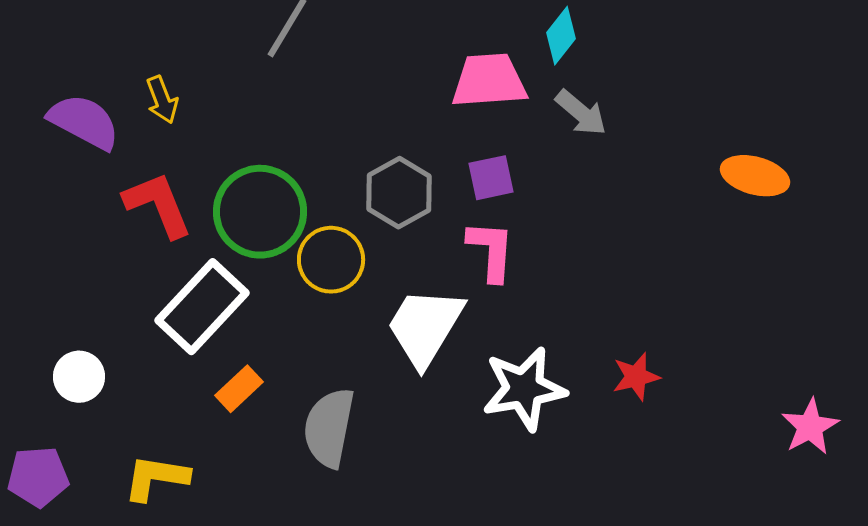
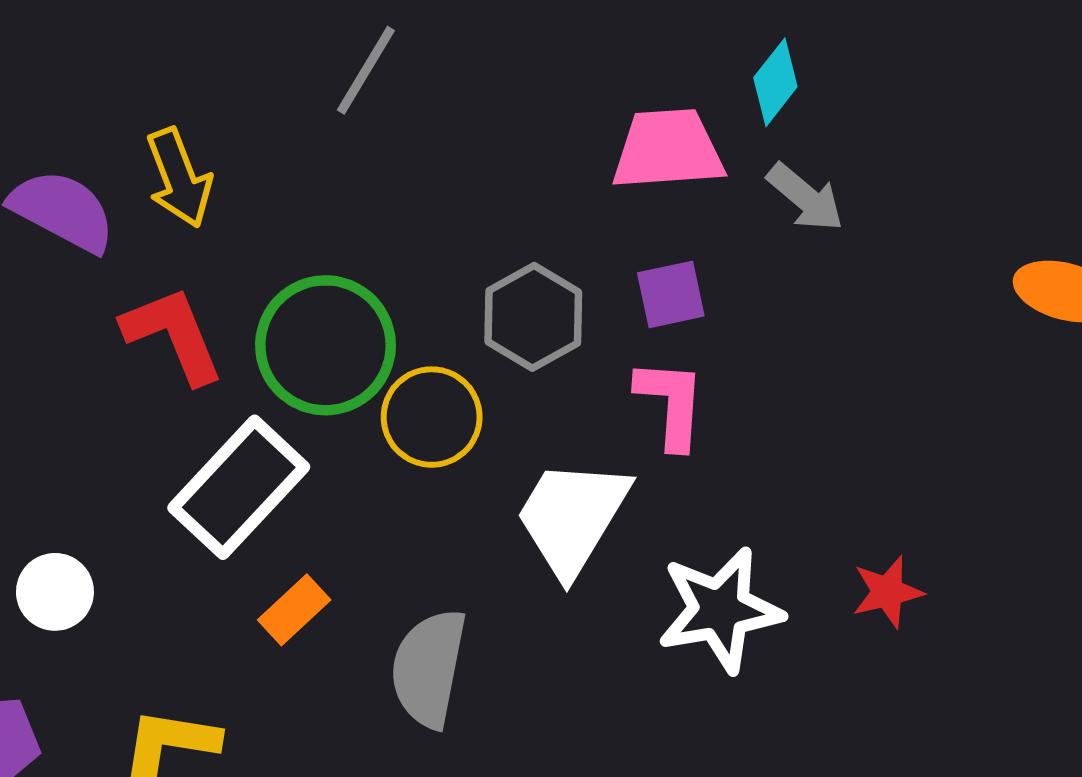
yellow arrow: (162, 100) -> (179, 178), size x1.4

